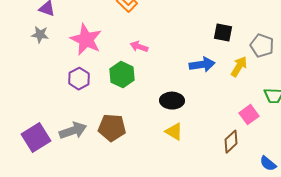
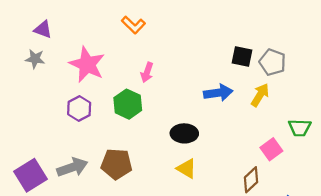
gray pentagon: (262, 46) -> (272, 62), moved
pink arrow: (139, 47) -> (147, 72), turned -90

